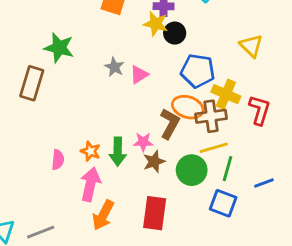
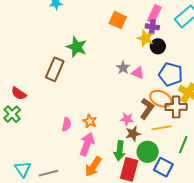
gray star: (114, 67) -> (123, 68), moved
pink triangle: (139, 75) -> (138, 73), moved, turned 48
yellow line: (214, 148) -> (161, 128), moved
green arrow: (118, 152) -> (120, 151), moved
green circle: (192, 170) -> (148, 152), moved
blue square: (223, 203) -> (163, 167), moved

